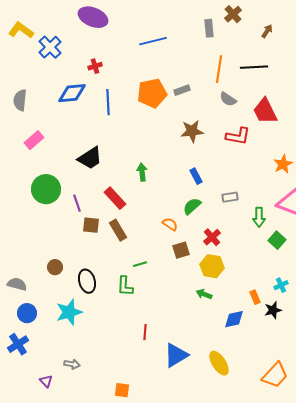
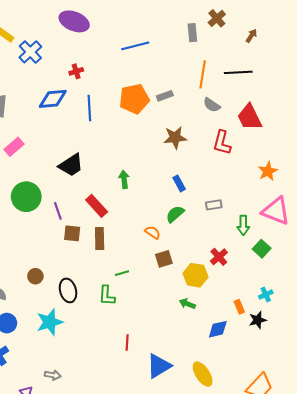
red L-shape: (238, 136) -> (222, 143), turned 95
brown rectangle: (118, 230) -> (100, 238), turned 30
red cross: (212, 237) -> (219, 257), moved

